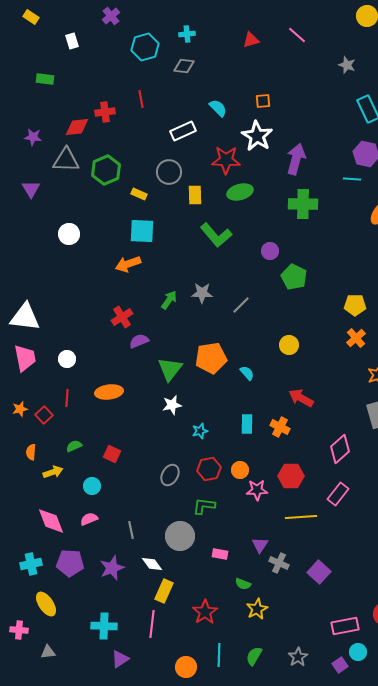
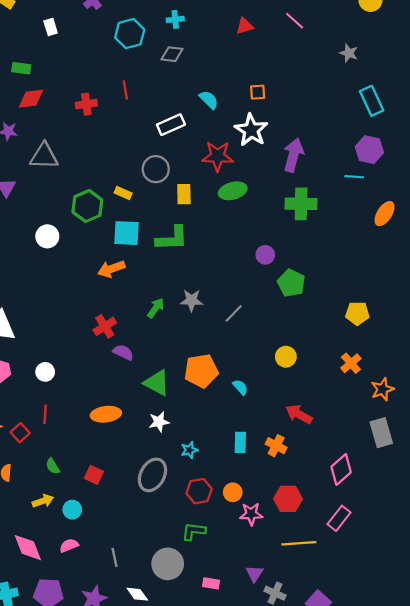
red diamond: (77, 127) -> (31, 99), moved
green hexagon: (106, 170) -> (87, 206), moved
green L-shape: (216, 235) -> (172, 239), moved, turned -52
orange cross: (356, 338) -> (351, 363), moved
purple semicircle: (139, 341) -> (123, 352), turned 48
green triangle: (170, 369) -> (157, 383), turned -40
orange ellipse: (109, 392) -> (106, 414), moved
green semicircle: (74, 446) -> (53, 466), turned -98
yellow arrow: (53, 472) -> (43, 501), moved
gray ellipse: (170, 475) -> (152, 475), moved, size x1.4

